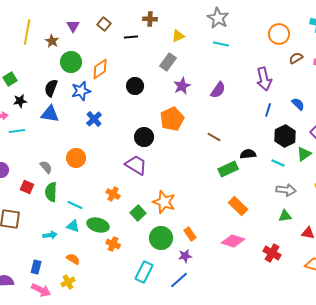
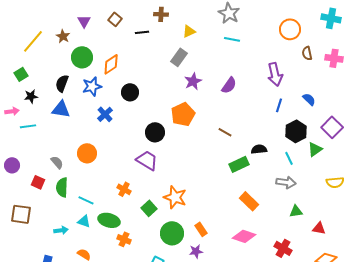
yellow line: (27, 32) -> (33, 41), moved, turned 30
brown semicircle: (296, 58) -> (307, 53), turned -72
black circle: (135, 86) -> (130, 92), moved
cyan line: (278, 163) -> (289, 158), turned 40
gray arrow: (286, 190) -> (286, 182), moved

